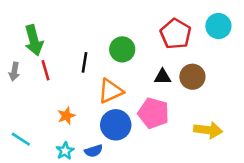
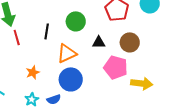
black triangle: (163, 77) -> (99, 42), moved
pink pentagon: (153, 113) -> (116, 67), moved

